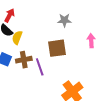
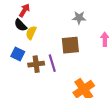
brown cross: (24, 60) -> (36, 64), moved

